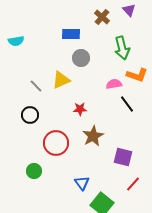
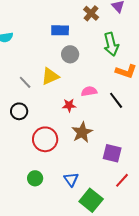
pink semicircle: (114, 84) -> (89, 91), moved
green circle: (34, 171) -> (35, 178), moved

